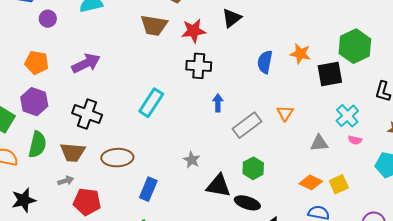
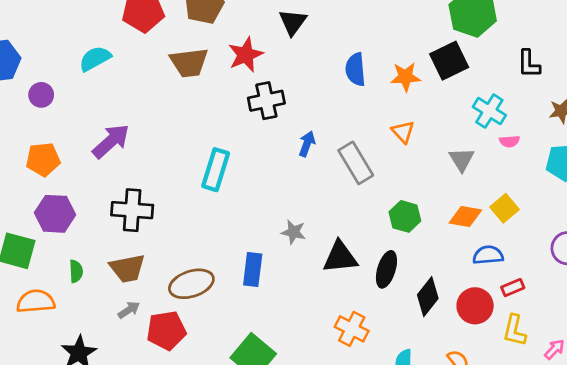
orange star: (300, 54) -> (405, 77), moved
blue arrow: (218, 103) -> (307, 144), turned 36
gray rectangle: (247, 125) -> (356, 163), turned -68
gray triangle: (319, 143) -> (462, 160), turned -42
green semicircle: (37, 144) -> (76, 271), size x0.6
brown ellipse: (117, 158) -> (191, 284), moved
green hexagon: (253, 168) -> (405, 216), moved
blue rectangle: (148, 189) -> (253, 269), moved
black ellipse: (247, 203) -> (386, 269), turned -75

